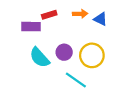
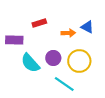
orange arrow: (80, 14) -> (68, 33), moved
purple rectangle: (31, 27) -> (14, 40), moved

